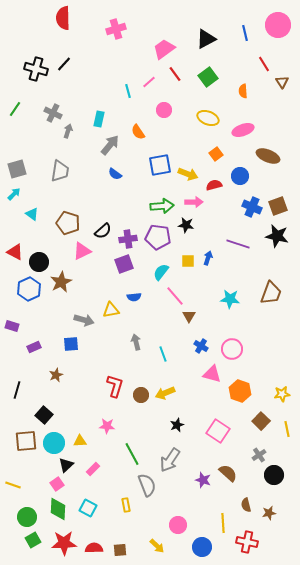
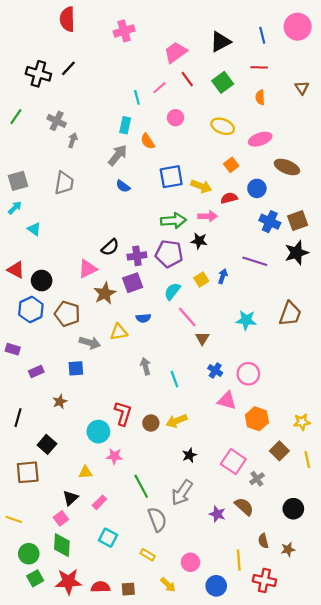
red line: (264, 64) -> (259, 67), moved, turned -56
cyan rectangle: (99, 119) -> (125, 125), moved
brown pentagon: (68, 223) -> (67, 314), moved
black star: (277, 236) -> (297, 253), turned -30
yellow square: (188, 261) -> (201, 279), turned -32
brown star: (61, 282) -> (105, 293), moved
cyan circle: (54, 443) -> (98, 432), moved
gray cross: (259, 455) -> (257, 479), moved
yellow rectangle: (126, 505) -> (148, 555), moved, turned -48
cyan square: (88, 508) -> (108, 538), moved

